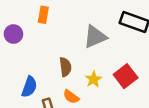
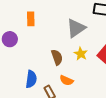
yellow star: (93, 79) -> (81, 54), moved

